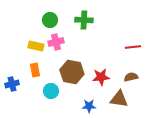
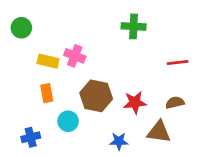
green circle: (50, 20) -> (21, 28), moved
green cross: (84, 20) -> (134, 26), moved
pink cross: (56, 42) -> (75, 56), turned 35
blue cross: (12, 84) -> (31, 137), moved

